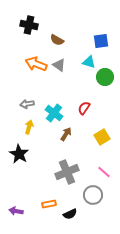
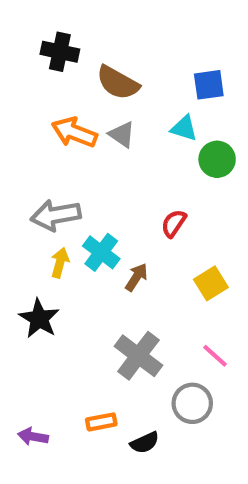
brown semicircle: (57, 40) -> (118, 83), size x1.5
gray arrow: (27, 104) -> (56, 215), size x1.6
cyan cross: (54, 113) -> (101, 252), moved
gray cross: (67, 172) -> (138, 356), turned -30

